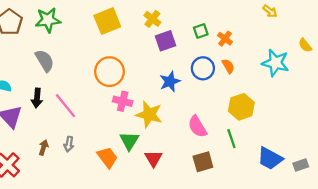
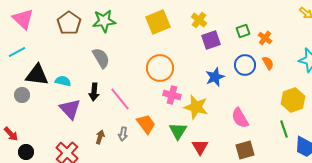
yellow hexagon: (241, 107) -> (293, 100), moved
green line: (231, 139) -> (284, 129), moved
orange trapezoid: (107, 157) -> (146, 124), moved

